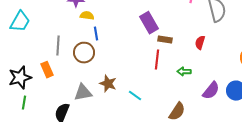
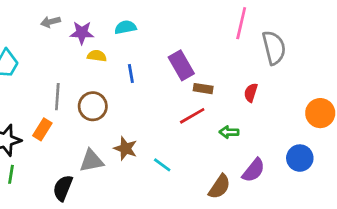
blue line: (96, 34) -> (131, 74), moved
red line: (157, 60) -> (192, 116), turned 54
orange rectangle: (47, 70) -> (42, 129), turned 56
purple semicircle: (211, 91) -> (253, 170), moved

